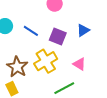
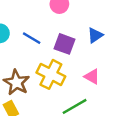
yellow cross: (46, 61) -> (51, 74), turned -30

